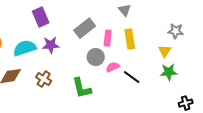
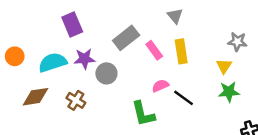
pink rectangle: (108, 38) -> (154, 50), turned -42
gray circle: (96, 57) -> (106, 73), moved
green L-shape: (82, 88) -> (143, 114), moved

